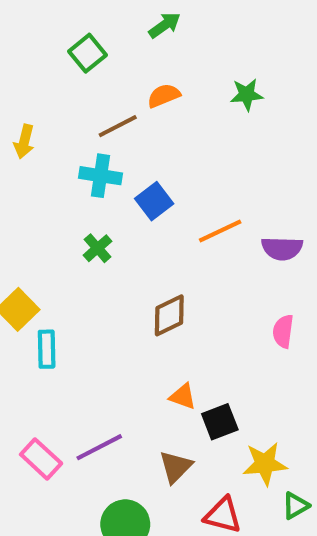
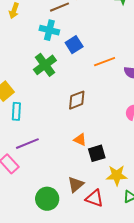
green cross: (98, 248) -> (45, 65), size x1.6
purple line: (99, 447) -> (27, 144), moved
brown triangle: (176, 467) -> (76, 184), moved

